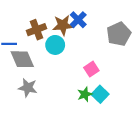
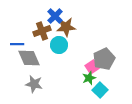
blue cross: (78, 20) -> (55, 16), moved
gray pentagon: (119, 34) -> (104, 59), moved
green star: (85, 94) -> (89, 78), moved

